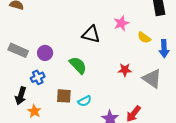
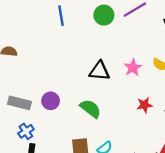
pink star: (121, 23) -> (133, 68), moved
blue cross: (38, 77) -> (26, 131), moved

